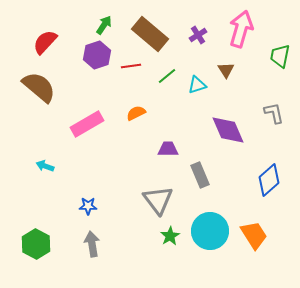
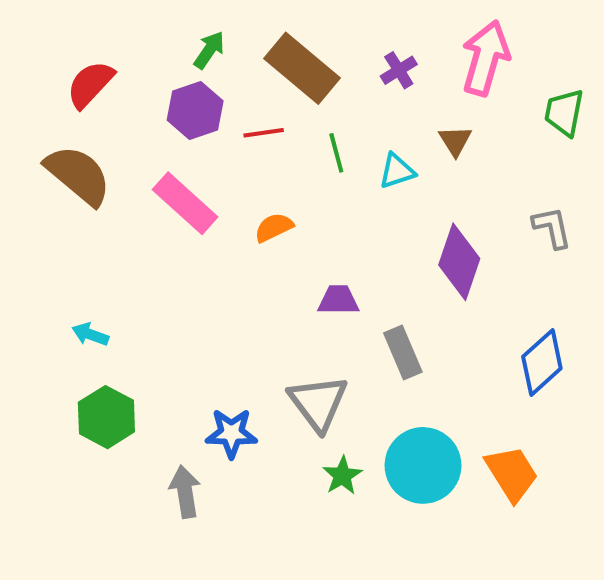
green line: (167, 76) -> (336, 153), turned -66
pink rectangle: (87, 124) -> (185, 203), moved, turned 72
purple diamond: (228, 130) -> (459, 262), turned 42
blue star: (88, 206) -> (231, 433), moved, size x1.4
green hexagon: (36, 244) -> (106, 417), moved

